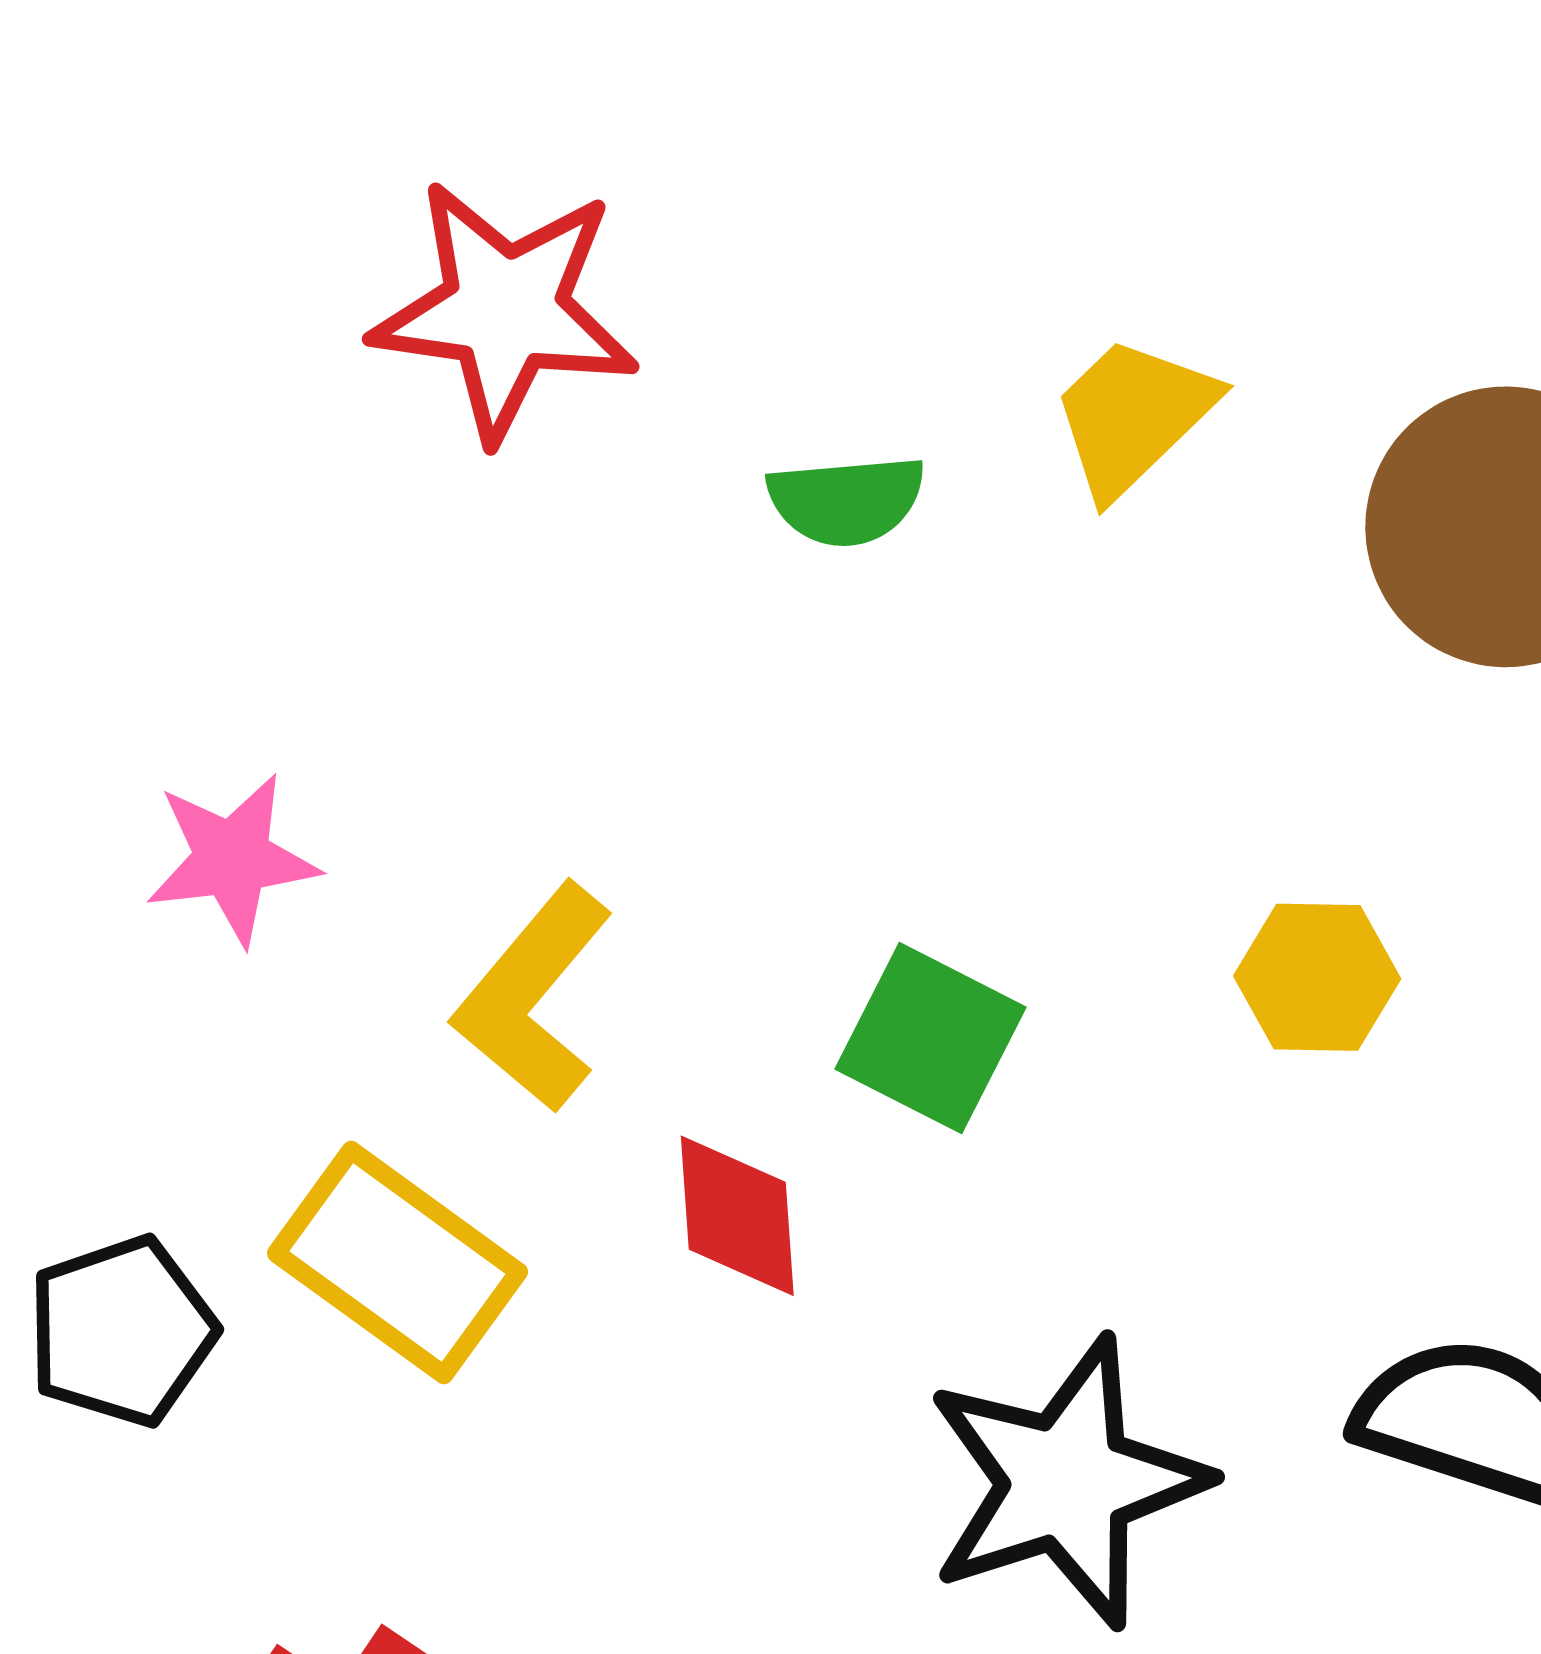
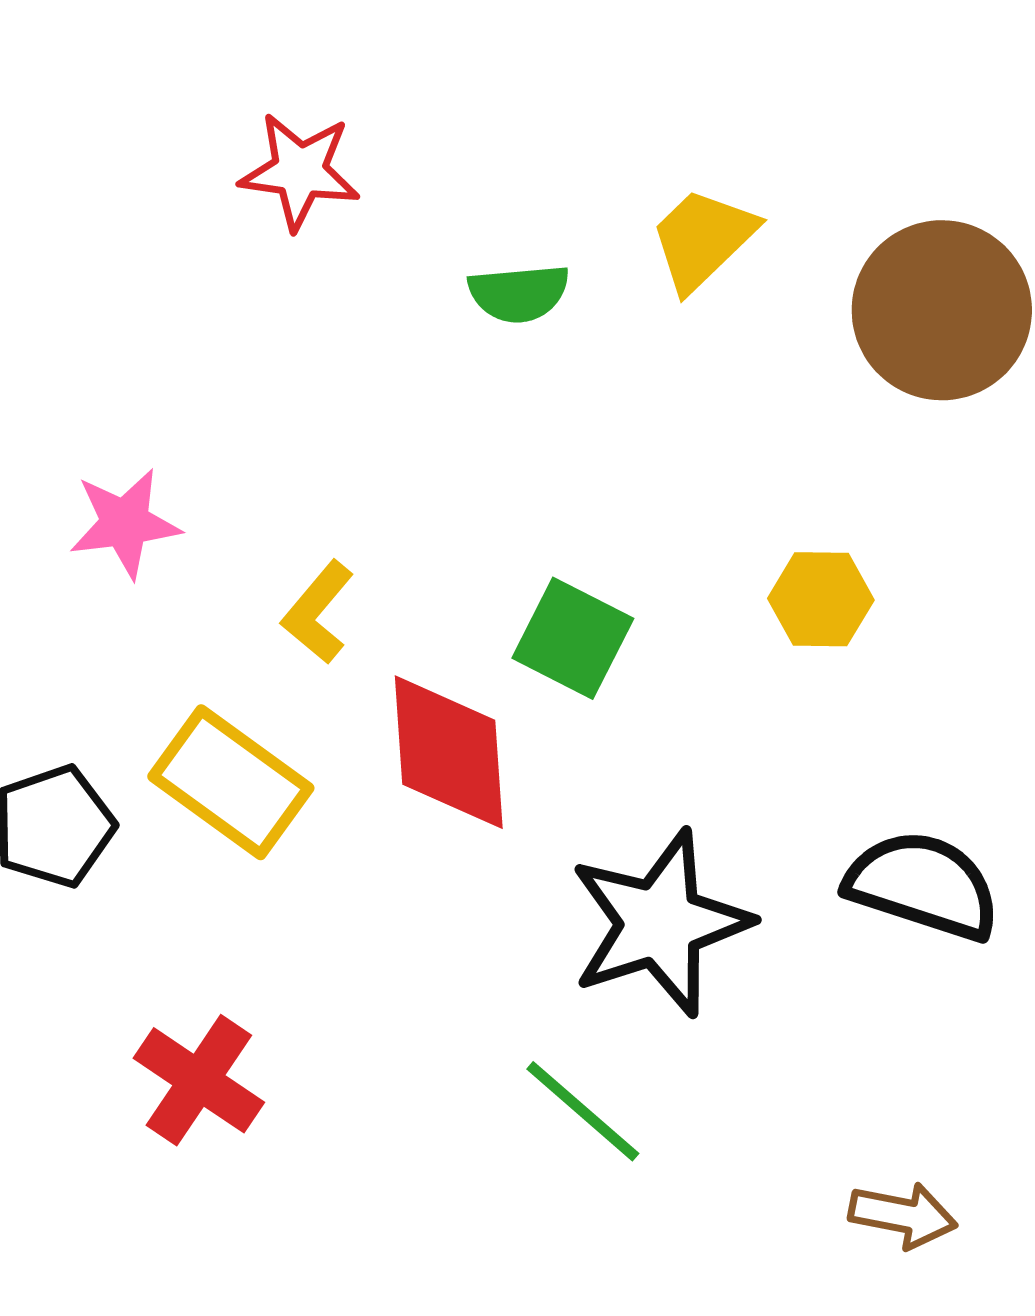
red star: (505, 310) -> (300, 171), size x0.7
yellow L-shape: (533, 998) -> (318, 612), size x0.7
red diamond: (737, 1216) -> (449, 752), size x1.5

